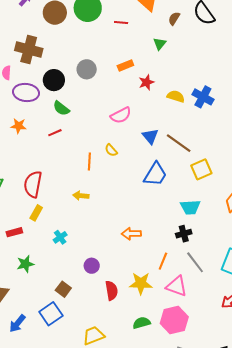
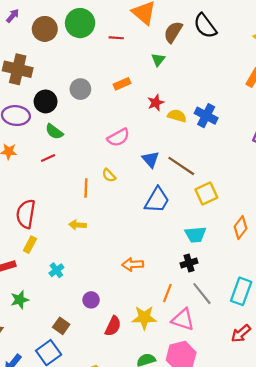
brown semicircle: (174, 18) -> (173, 32), size x1.5
red star: (146, 82) -> (156, 103), moved
red semicircle: (112, 291) -> (113, 326), turned 36

